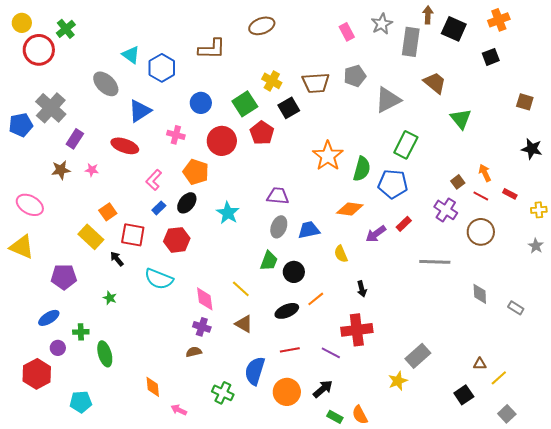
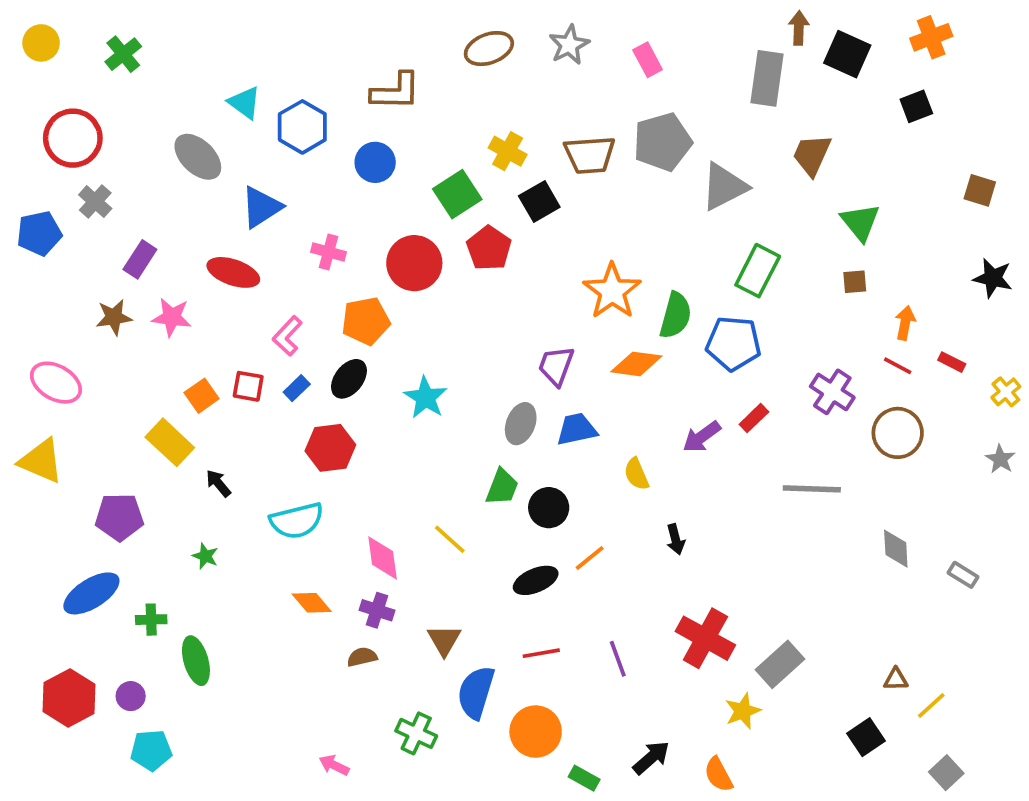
gray star: (382, 24) -> (569, 45), moved
red circle: (39, 50) -> (73, 138), moved
gray pentagon: (355, 76) -> (663, 142), size x1.4
brown trapezoid: (435, 83) -> (812, 155), turned -105
blue circle: (201, 103) -> (375, 162), moved
gray cross: (51, 108) -> (95, 202), size x0.6
pink star: (92, 170) -> (172, 317), size x1.5
orange pentagon: (196, 172) -> (366, 321), turned -30
orange arrow: (485, 173) -> (905, 323), turned 36
brown square: (458, 182) -> (855, 282), moved, turned 32
purple trapezoid: (278, 196) -> (556, 366), moved, turned -75
orange diamond: (350, 209) -> (636, 364), moved
yellow cross: (539, 210) -> (1006, 392), turned -35
red square: (133, 235) -> (248, 386), moved, size x0.7
cyan semicircle: (159, 279) -> (297, 521), turned -36
blue ellipse: (49, 318) -> (91, 593), size x1.4
brown triangle: (244, 324) -> (444, 640), moved, turned 30
red cross: (357, 330) -> (705, 638), moved, turned 36
purple circle: (58, 348) -> (131, 696), moved
purple line: (331, 353) -> (618, 659), turned 42
orange diamond: (153, 387) -> (312, 603), moved, turned -35
black arrow: (323, 389) -> (651, 758), moved
orange semicircle: (360, 415) -> (718, 774), moved
green rectangle: (335, 417) -> (584, 778), moved

